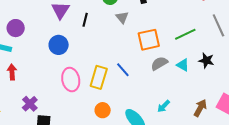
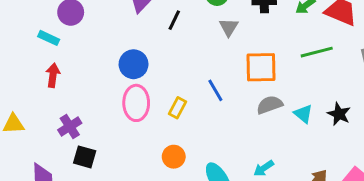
green line: (185, 34) -> (317, 52), moved
blue circle: (59, 45) -> (134, 64), moved
blue line: (123, 70) -> (215, 90), moved
yellow rectangle: (99, 77) -> (177, 108), size x0.6

